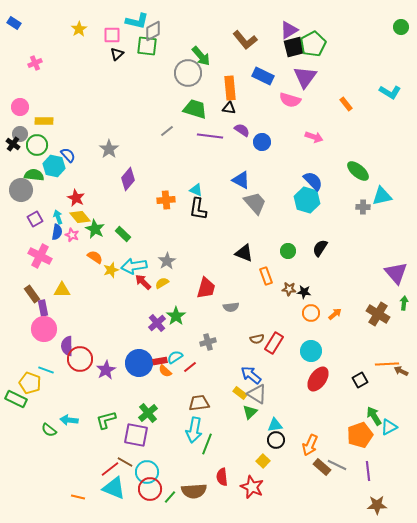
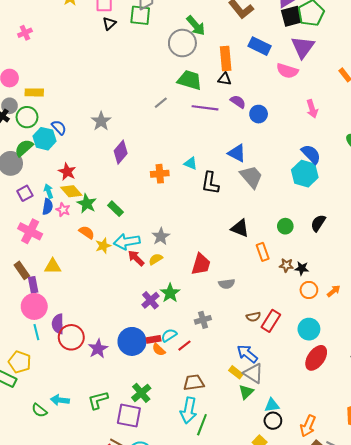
pink arrow: (314, 137) -> (312, 109), turned 54
green semicircle: (34, 175) -> (24, 148), turned -48
black L-shape: (198, 209) -> (210, 183), moved
cyan line: (46, 370) -> (36, 332), moved, turned 56

